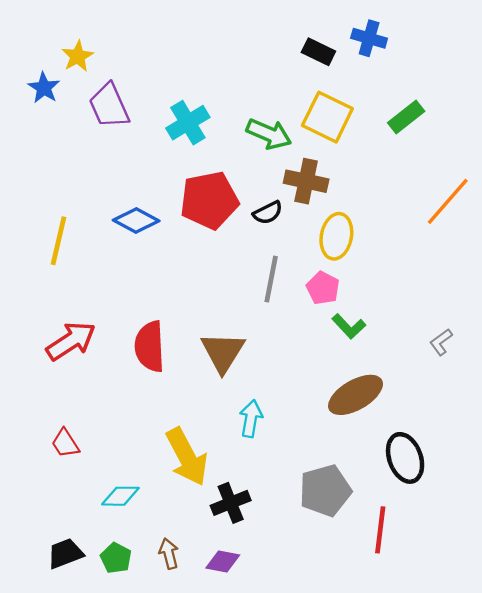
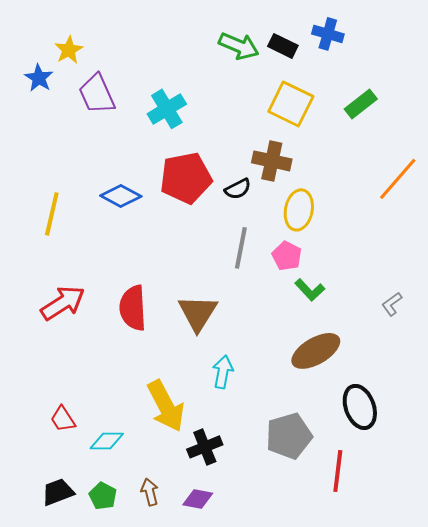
green arrow: (269, 134) -> (239, 46), moved
red trapezoid: (65, 443) -> (63, 419), moved

